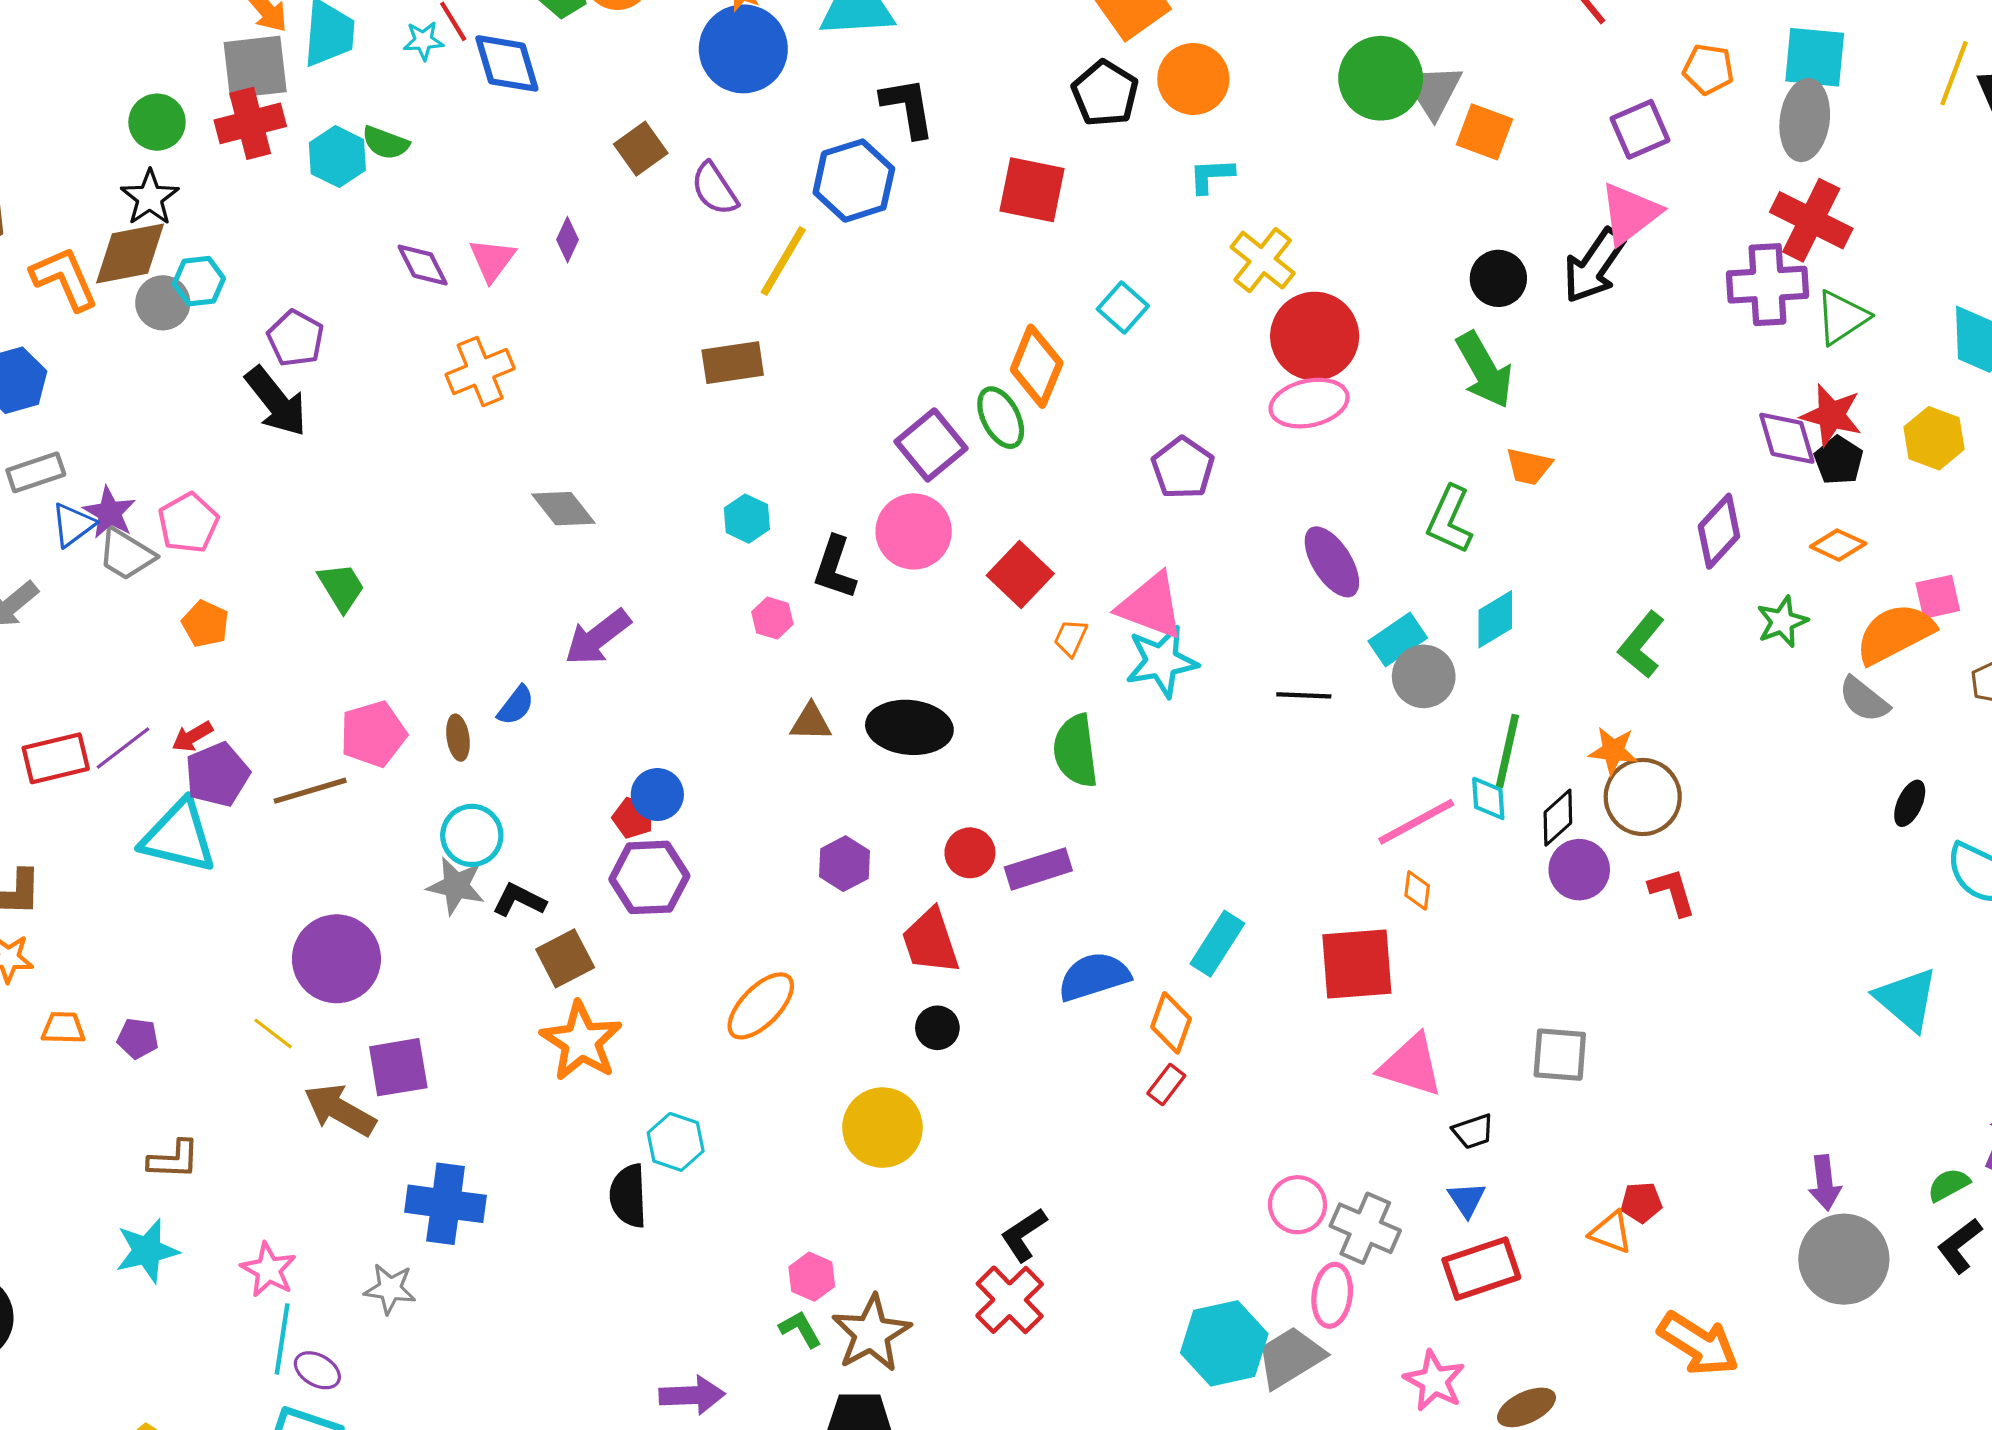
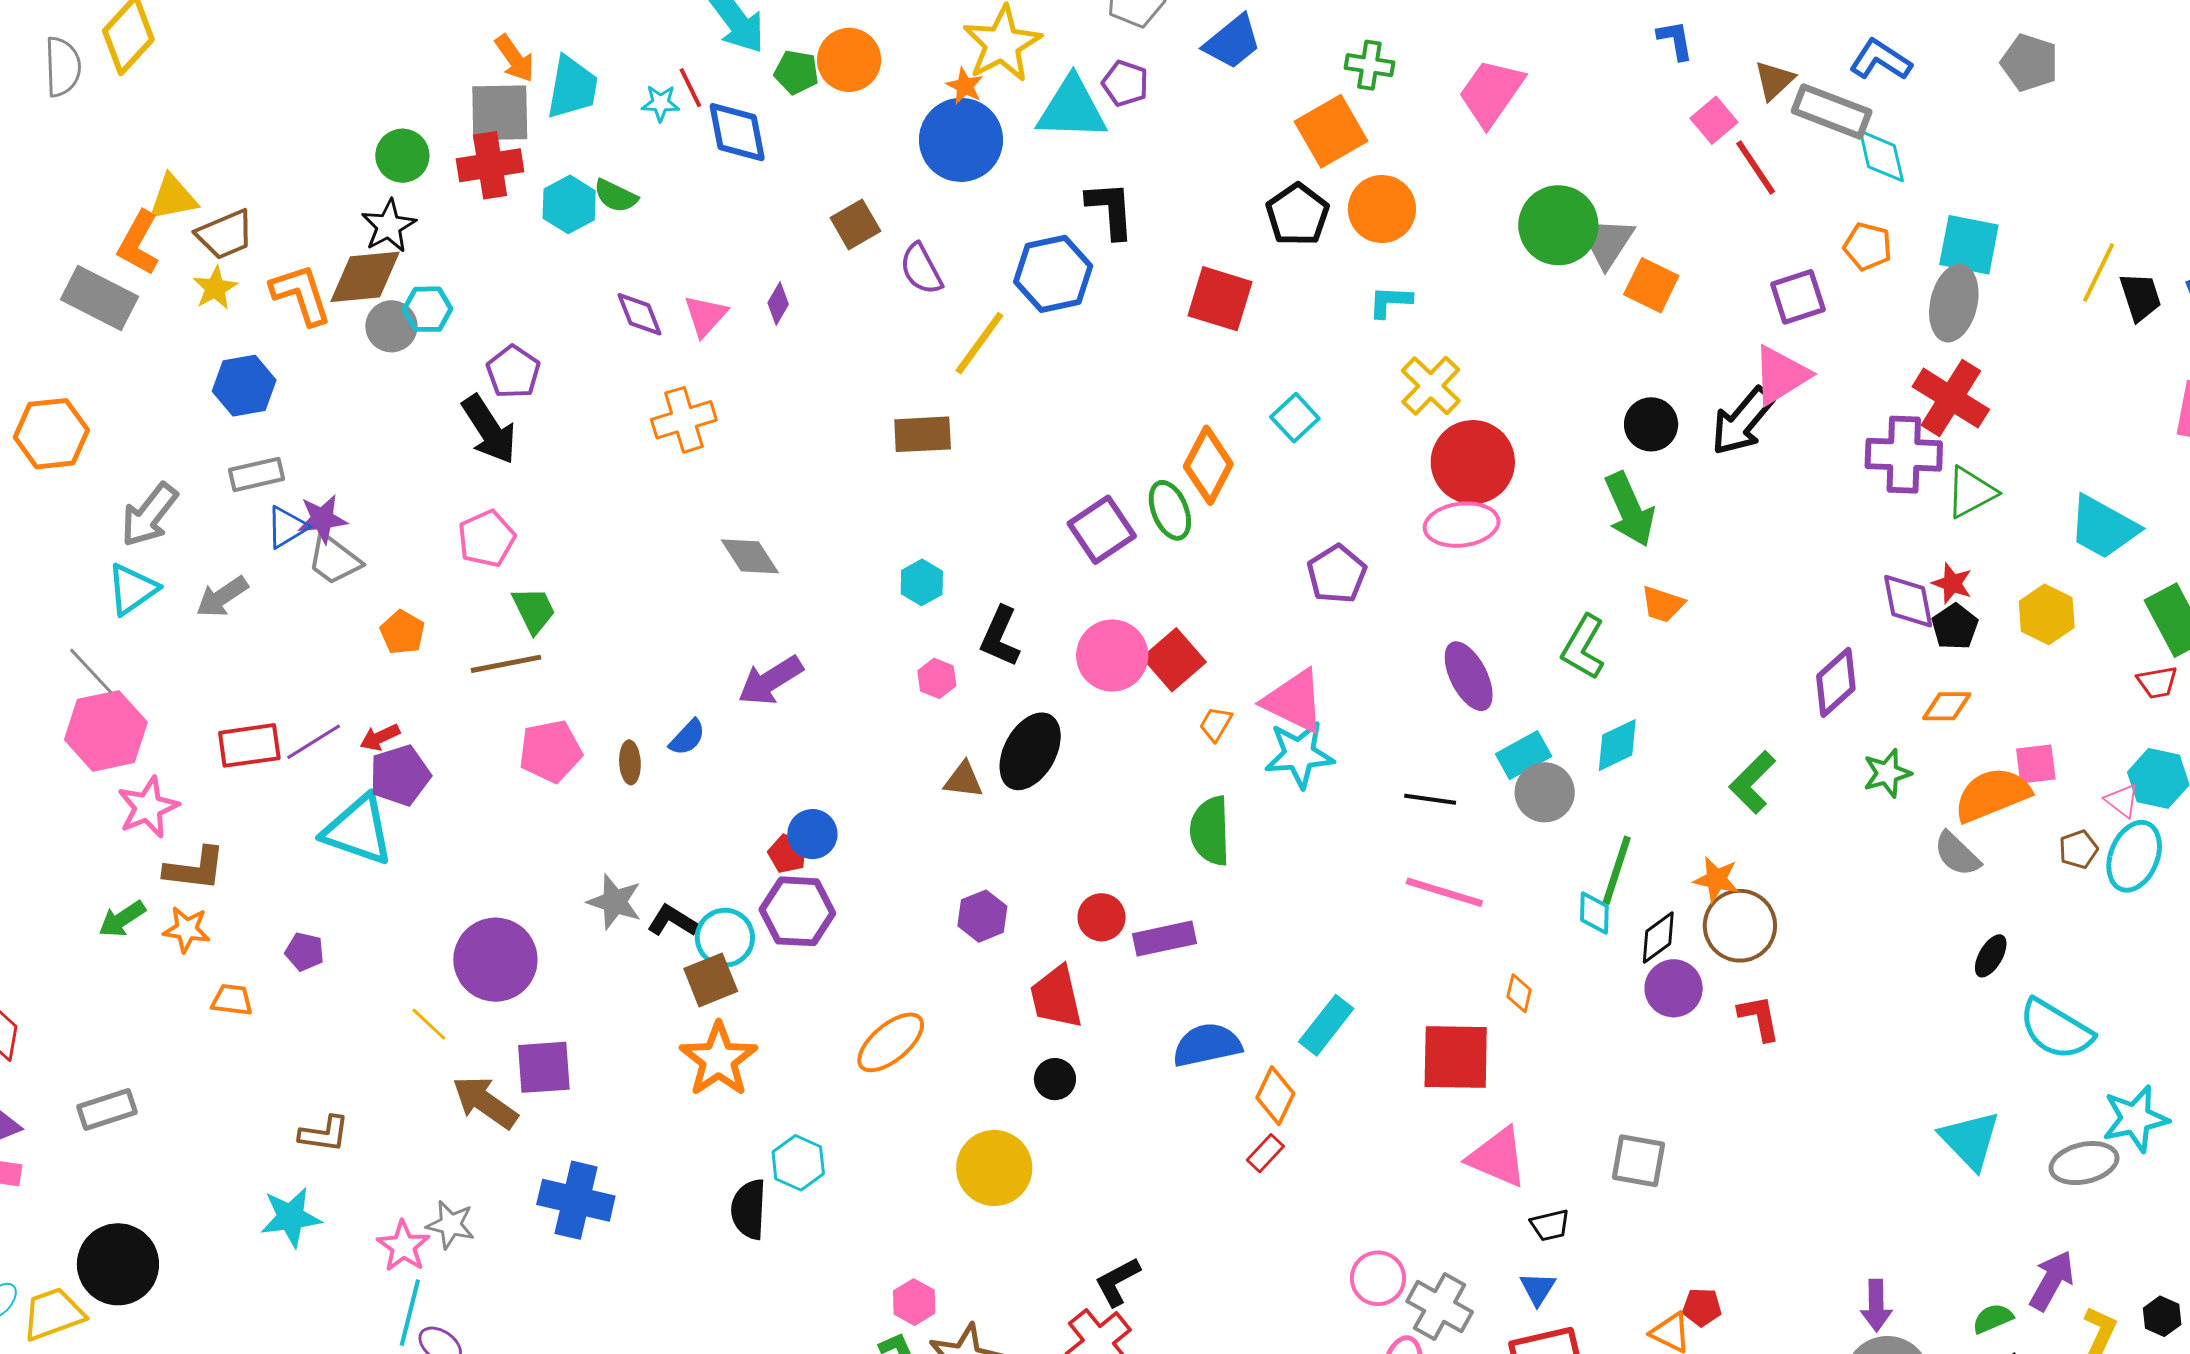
red star: (1831, 415) -> (1952, 583), size x0.7
purple star: (110, 513) -> (322, 519), turned 30
pink pentagon: (188, 523) -> (486, 539), moved
pink circle: (914, 531) -> (1112, 655), moved
orange diamond: (1838, 545) -> (1947, 706), turned -30
black ellipse: (909, 727) -> (1030, 751), moved, turned -72
brown line: (310, 791) -> (506, 664), moved
pink line: (1416, 822) -> (1444, 892), moved, turned 40
cyan circle: (472, 835) -> (725, 938), moved
purple pentagon: (138, 1038) -> (305, 952), moved
gray star: (390, 1289) -> (451, 1225), moved

